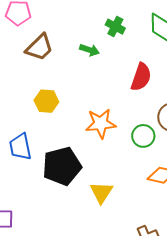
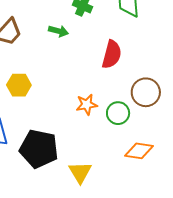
orange star: (101, 123) -> (87, 105), moved, size x0.7
black pentagon: (62, 166) -> (39, 149), turned 30

